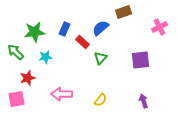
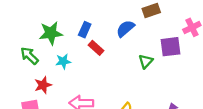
red rectangle: (83, 42) -> (96, 48), moved
green triangle: (101, 58) -> (146, 61), moved
purple square: (141, 60) -> (171, 47), moved

